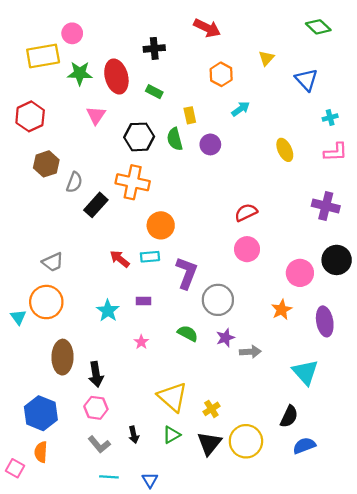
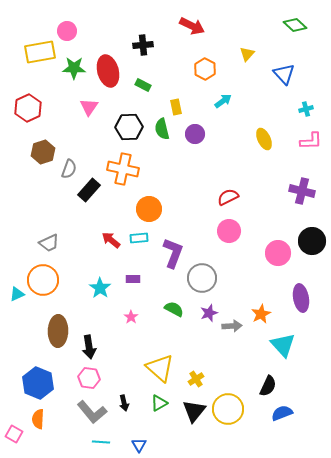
orange star: (282, 310) -> (261, 314), moved
cyan triangle: (18, 317) -> (17, 294), turned 42
gray L-shape: (99, 444) -> (92, 412), size x1.4

